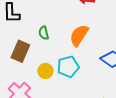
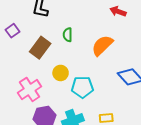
cyan pentagon: (68, 67) -> (82, 87), moved

